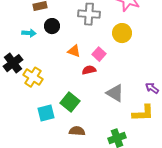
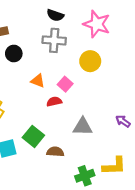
gray triangle: (115, 93) -> (83, 127), turned -30
yellow L-shape: (143, 113) -> (114, 166), moved
brown semicircle: (77, 131) -> (55, 152), moved

